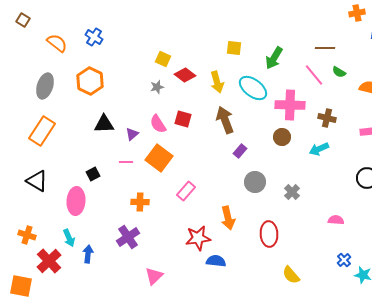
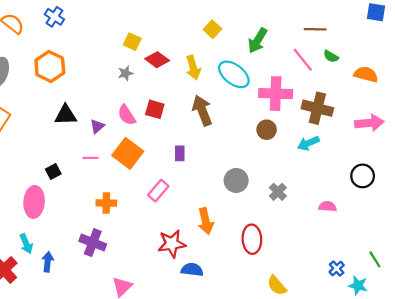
yellow square: (234, 48) -> (212, 29), turned 35
brown cross: (327, 118) -> (317, 108), size x1.5
purple rectangle: (240, 151) -> (180, 153), moved, turned -40
pink semicircle: (336, 220) -> (328, 206), moved
purple cross: (128, 237) -> (93, 243), turned -35

